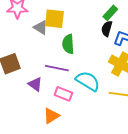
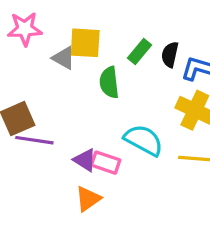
green rectangle: (110, 13) -> (139, 52), moved
purple line: (57, 68) -> (34, 140), moved
purple triangle: (35, 84) -> (85, 160), moved

